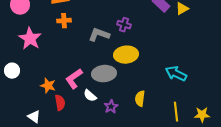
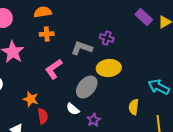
gray ellipse: (104, 74) -> (87, 87), turned -45
pink L-shape: (74, 79) -> (54, 69), moved
yellow semicircle: (140, 99) -> (134, 107), moved

